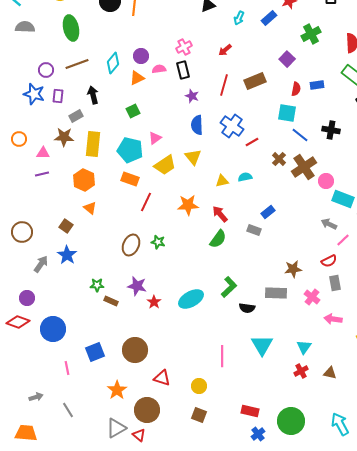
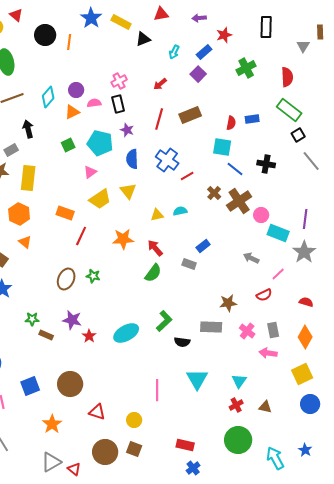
purple square: (287, 59) -> (198, 74), moved
cyan pentagon: (130, 150) -> (100, 143), moved
gray arrow: (329, 224) -> (251, 258), moved
gray rectangle: (335, 283) -> (273, 330), moved
brown circle: (147, 410) -> (105, 452), moved
green circle: (291, 421) -> (238, 440), moved

